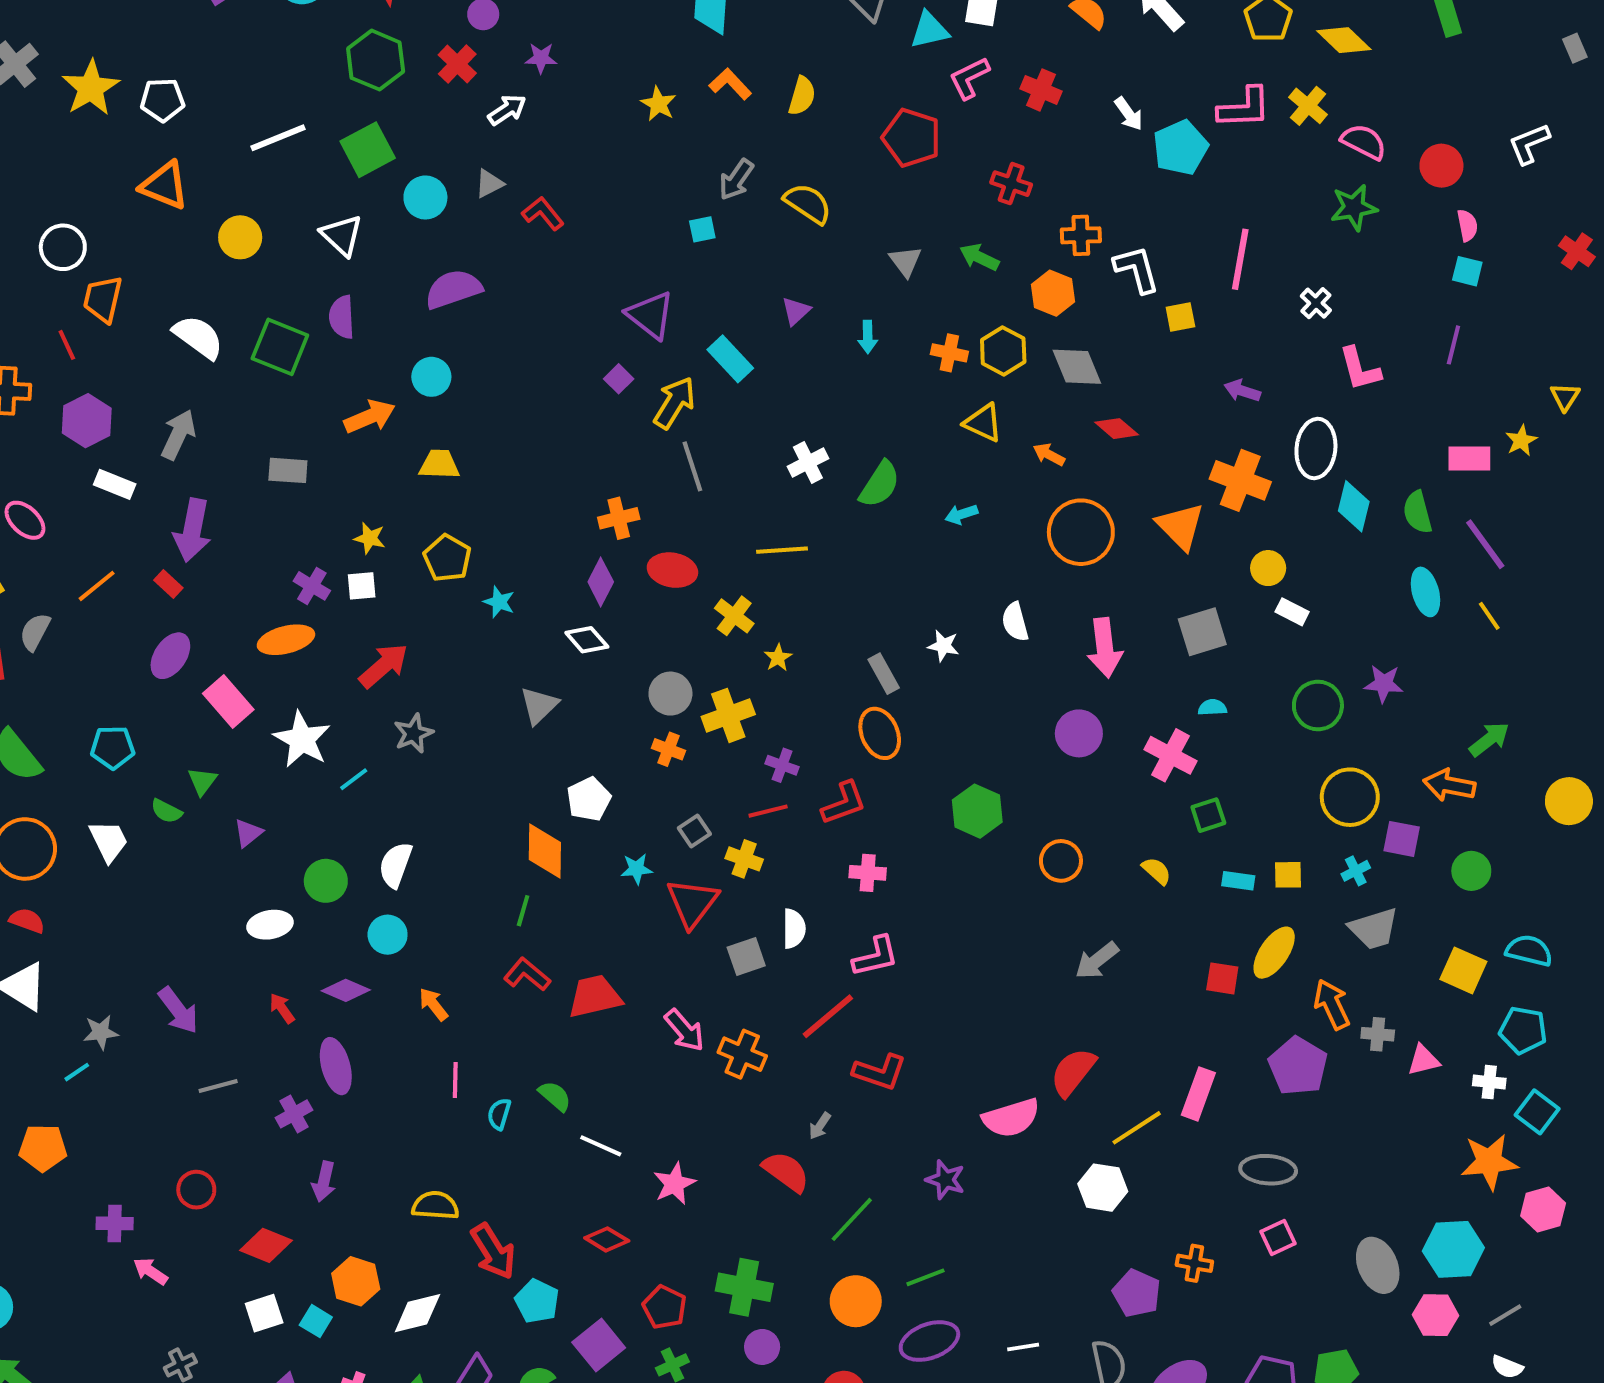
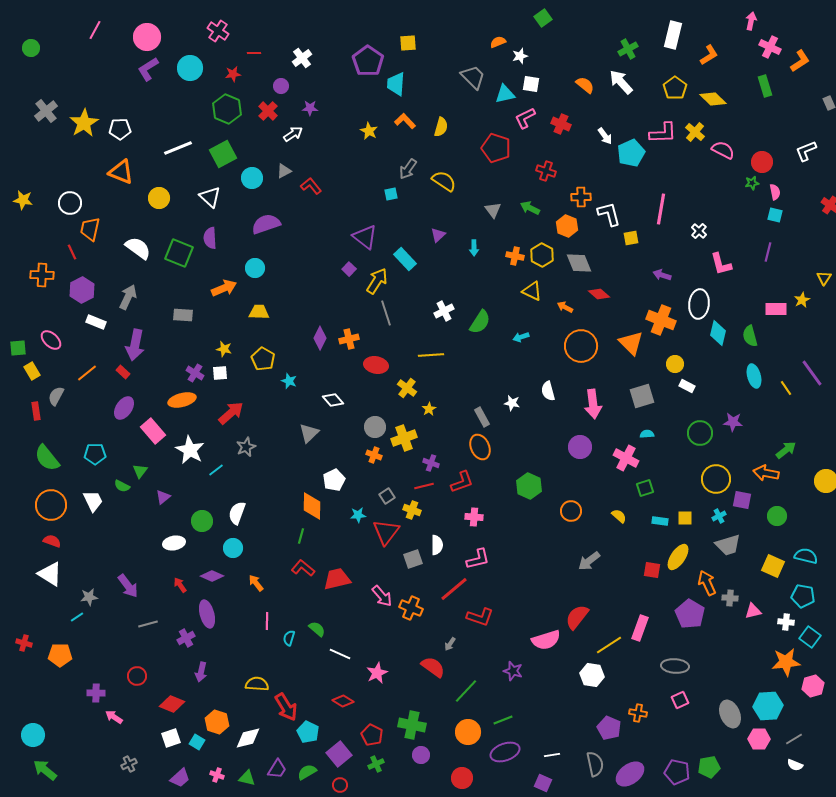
green star: (1354, 207) -> (752, 183), moved, size x0.6
purple line: (1485, 544) -> (812, 373), moved
purple diamond: (601, 582) -> (320, 338), moved

